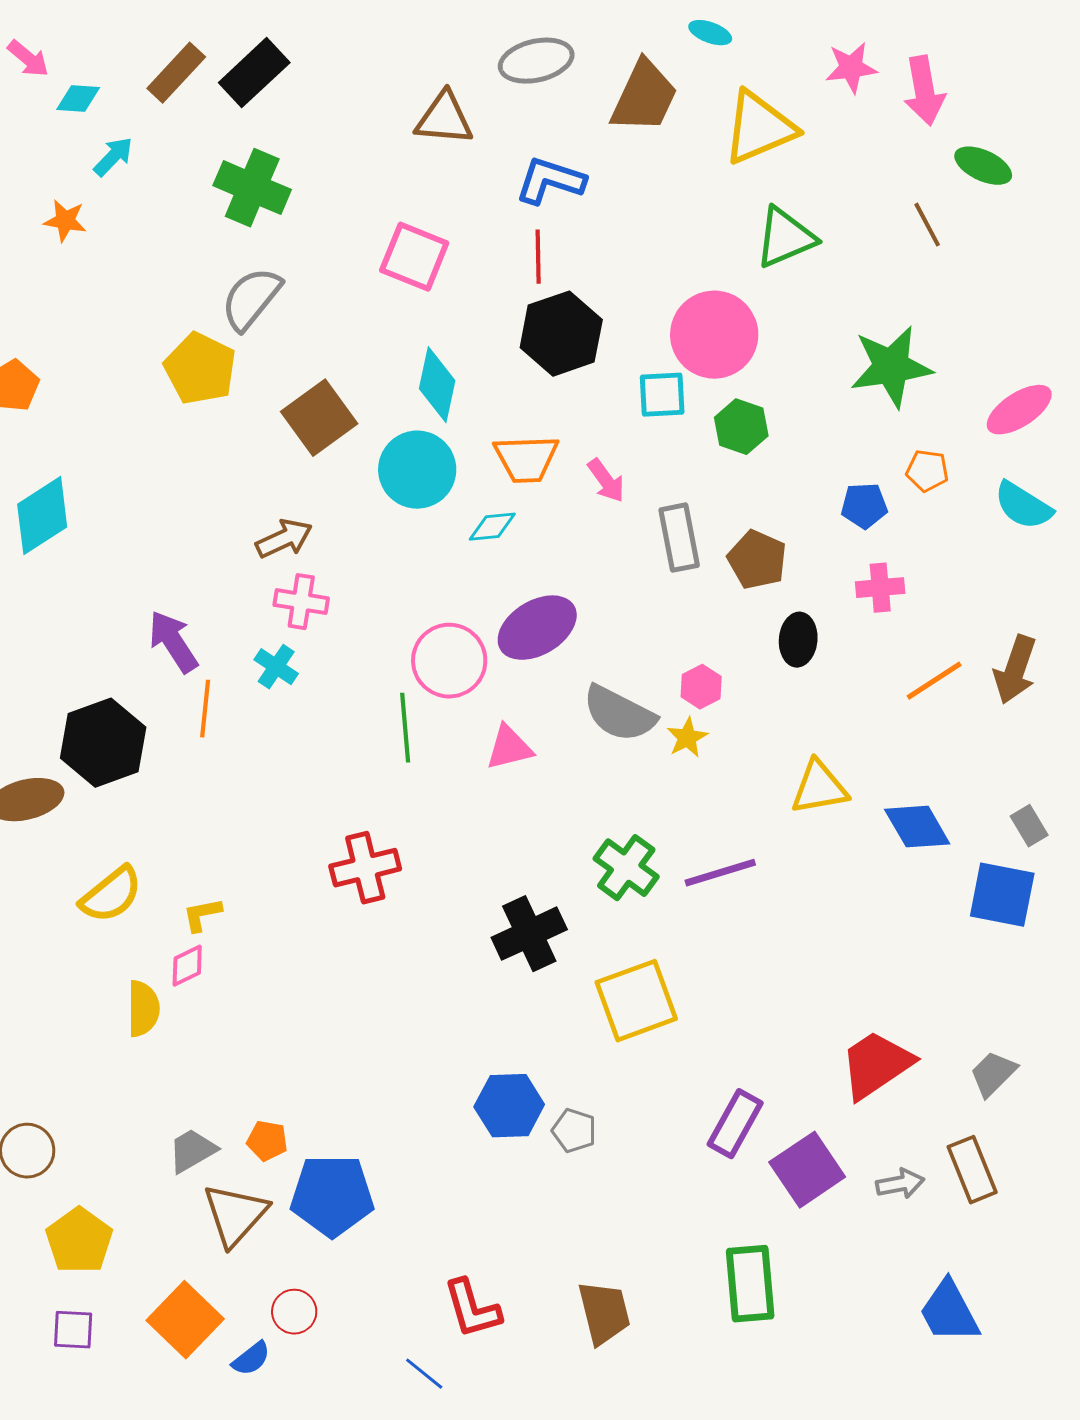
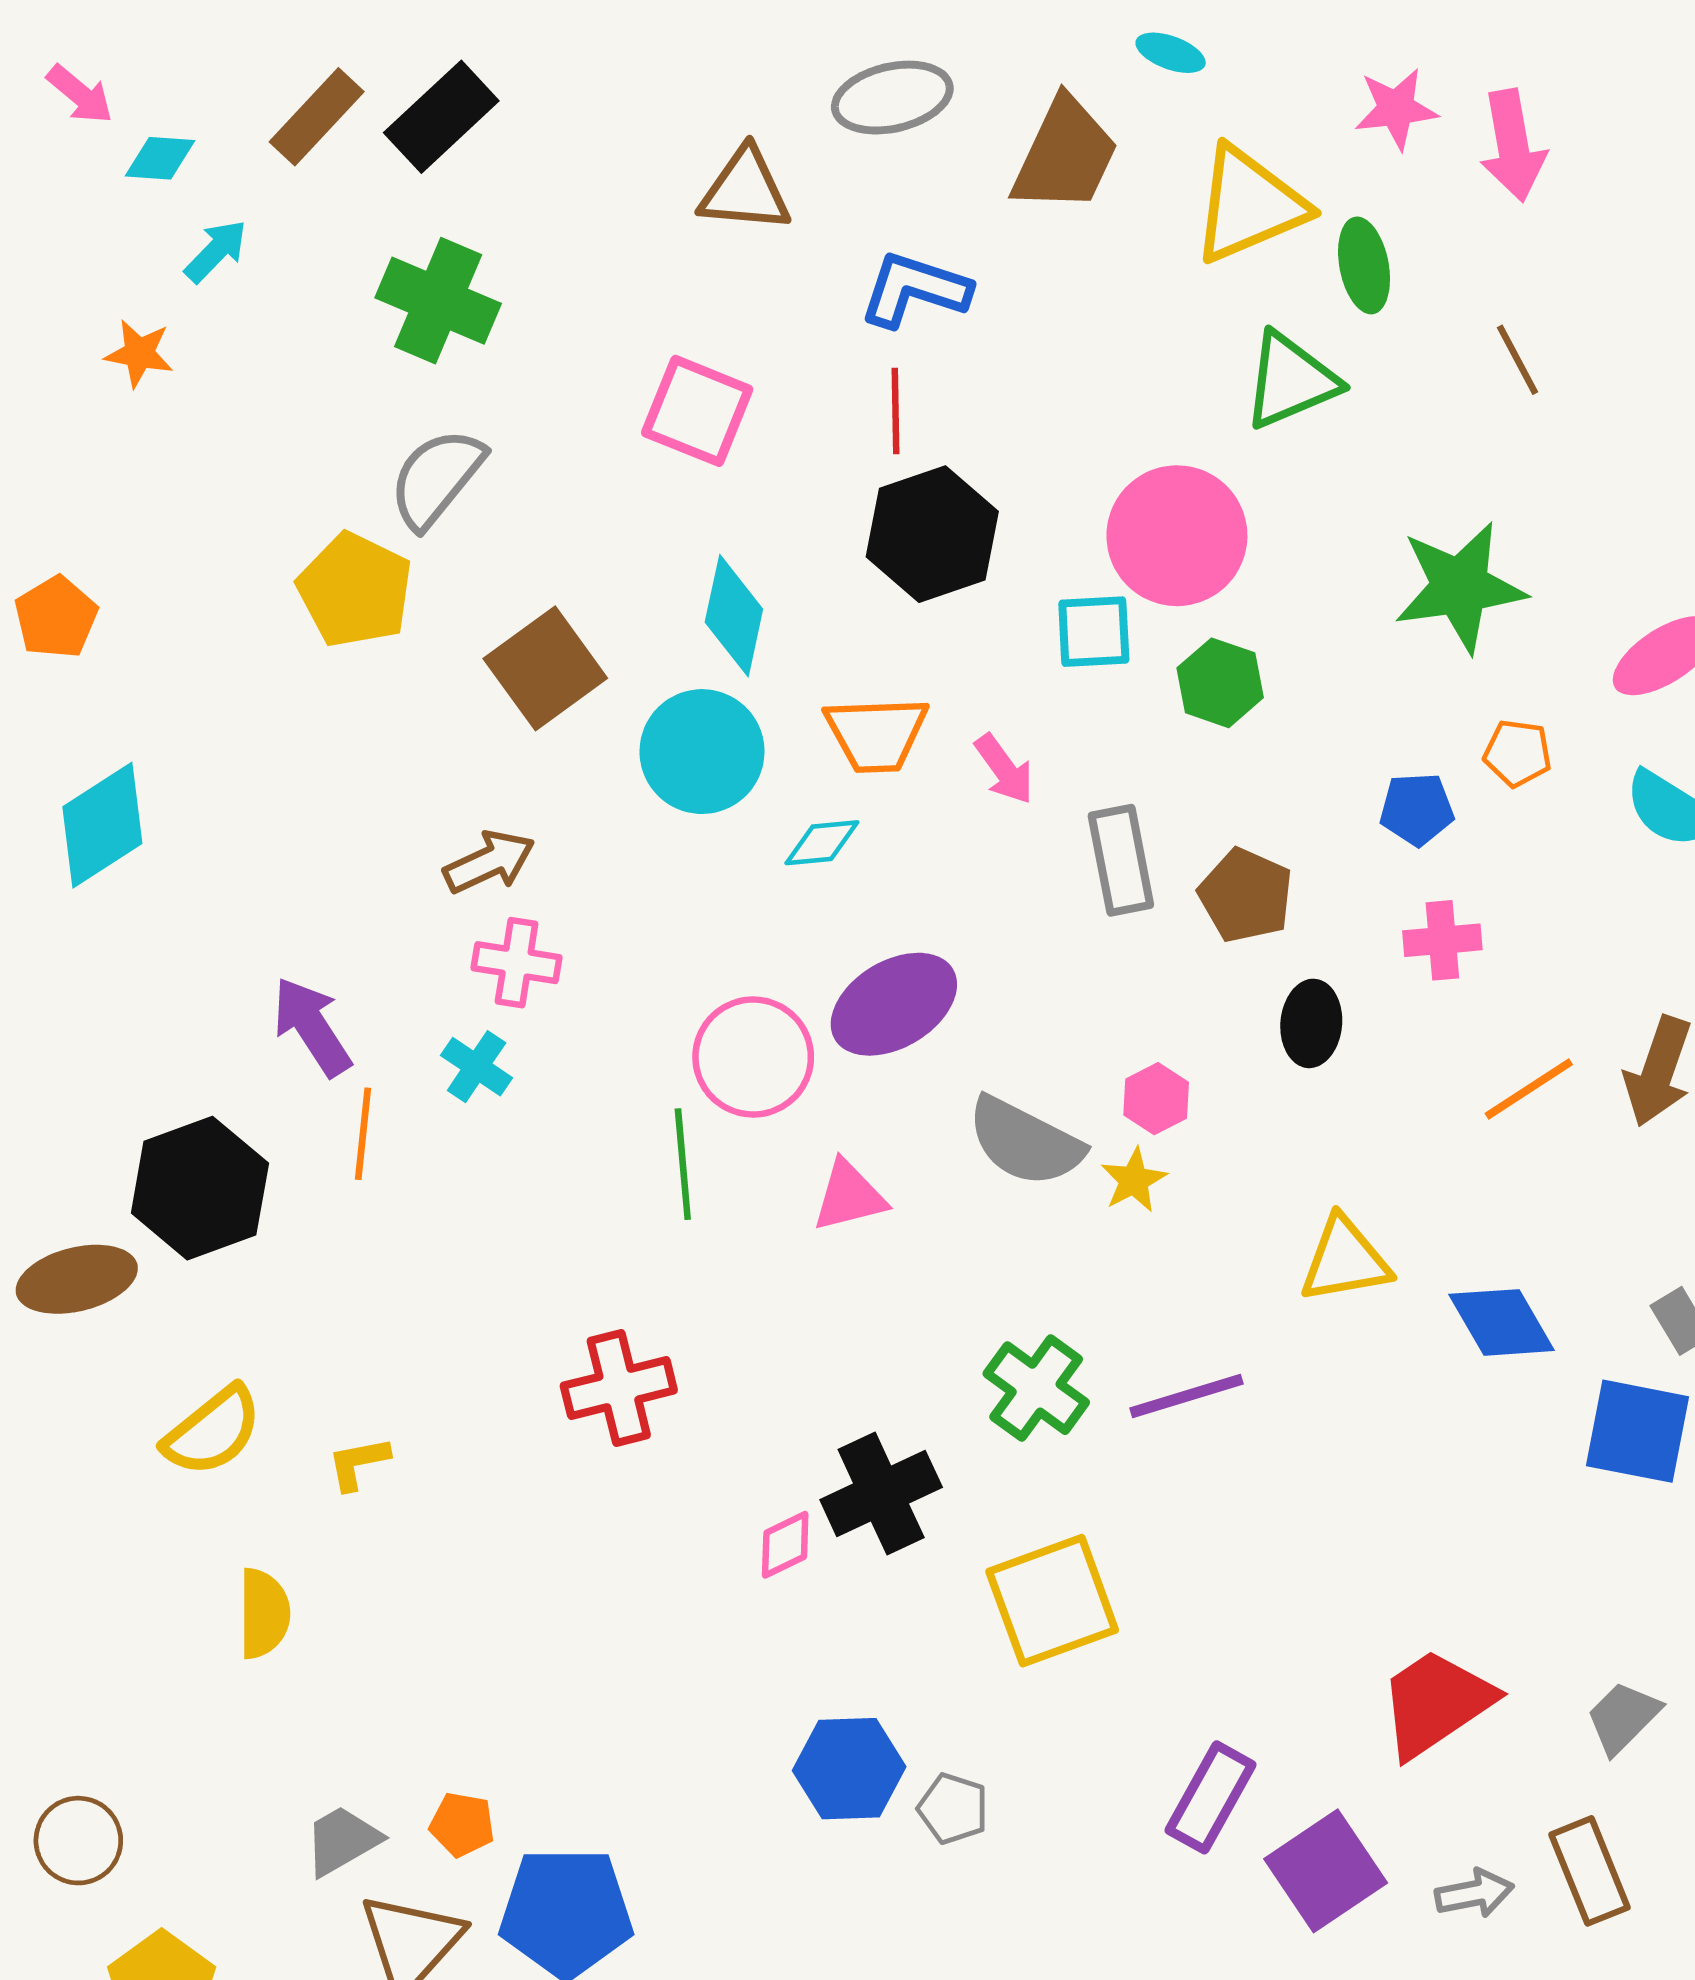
green ellipse: (983, 166) -> (1364, 265), moved, turned 54
pink diamond: (187, 966) -> (785, 1545), moved

